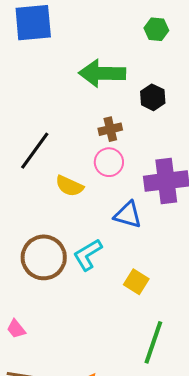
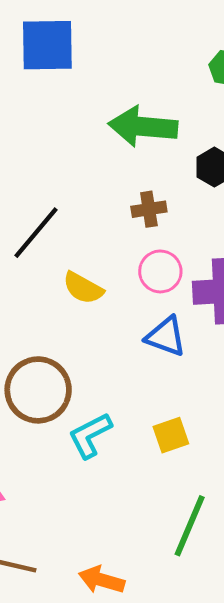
pink circle: (109, 162) -> (160, 271), moved
cyan L-shape: (88, 255) -> (90, 435), moved
yellow square: (136, 282) -> (171, 435), turned 35

